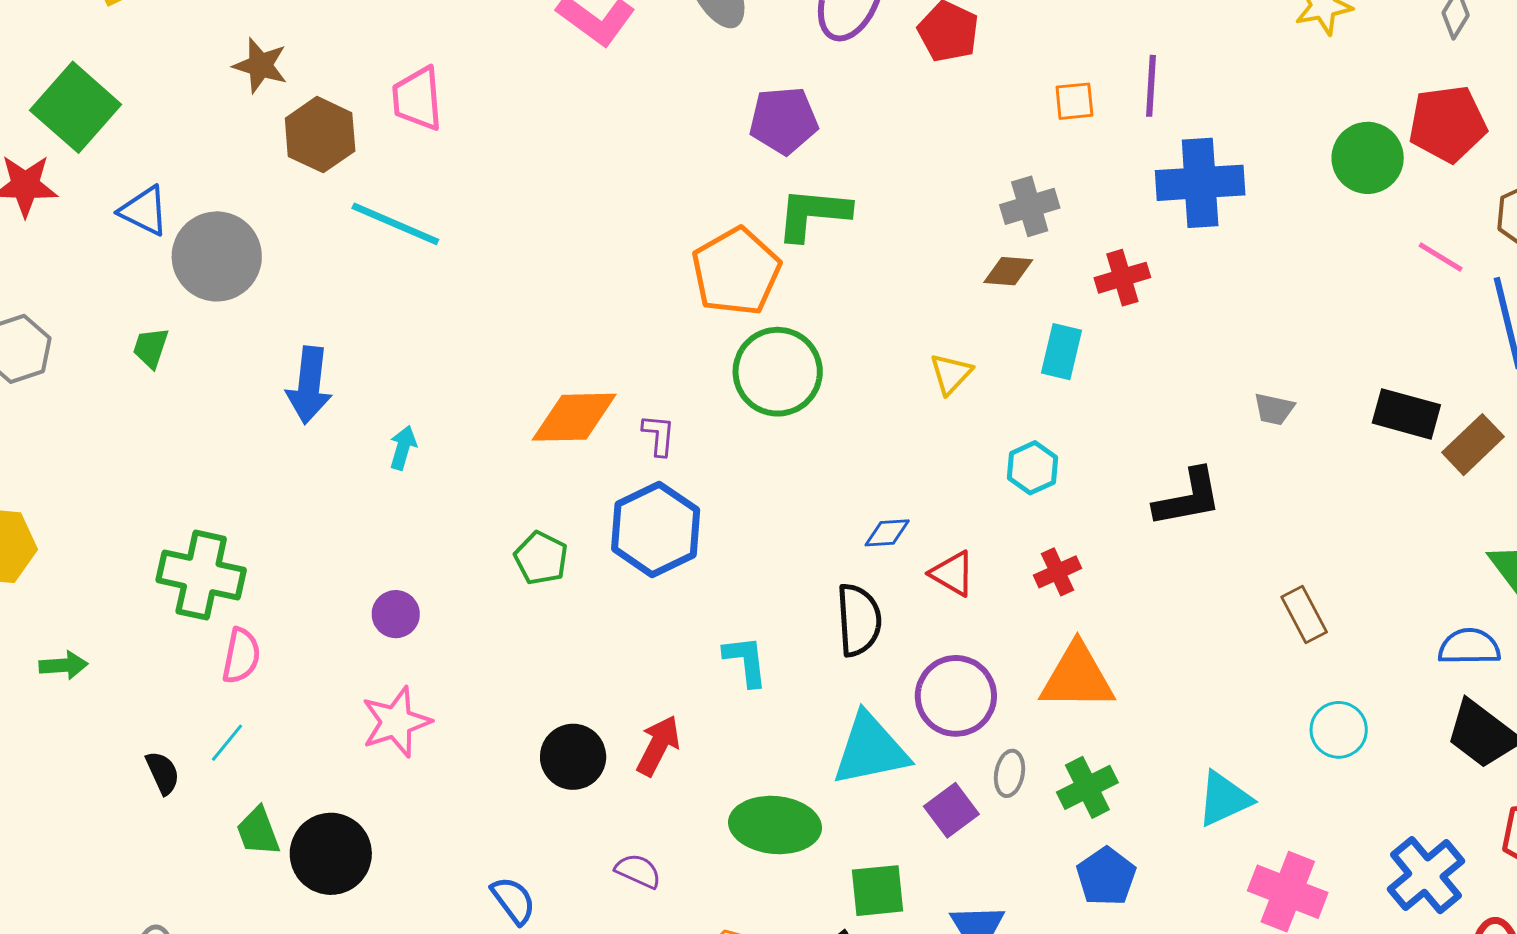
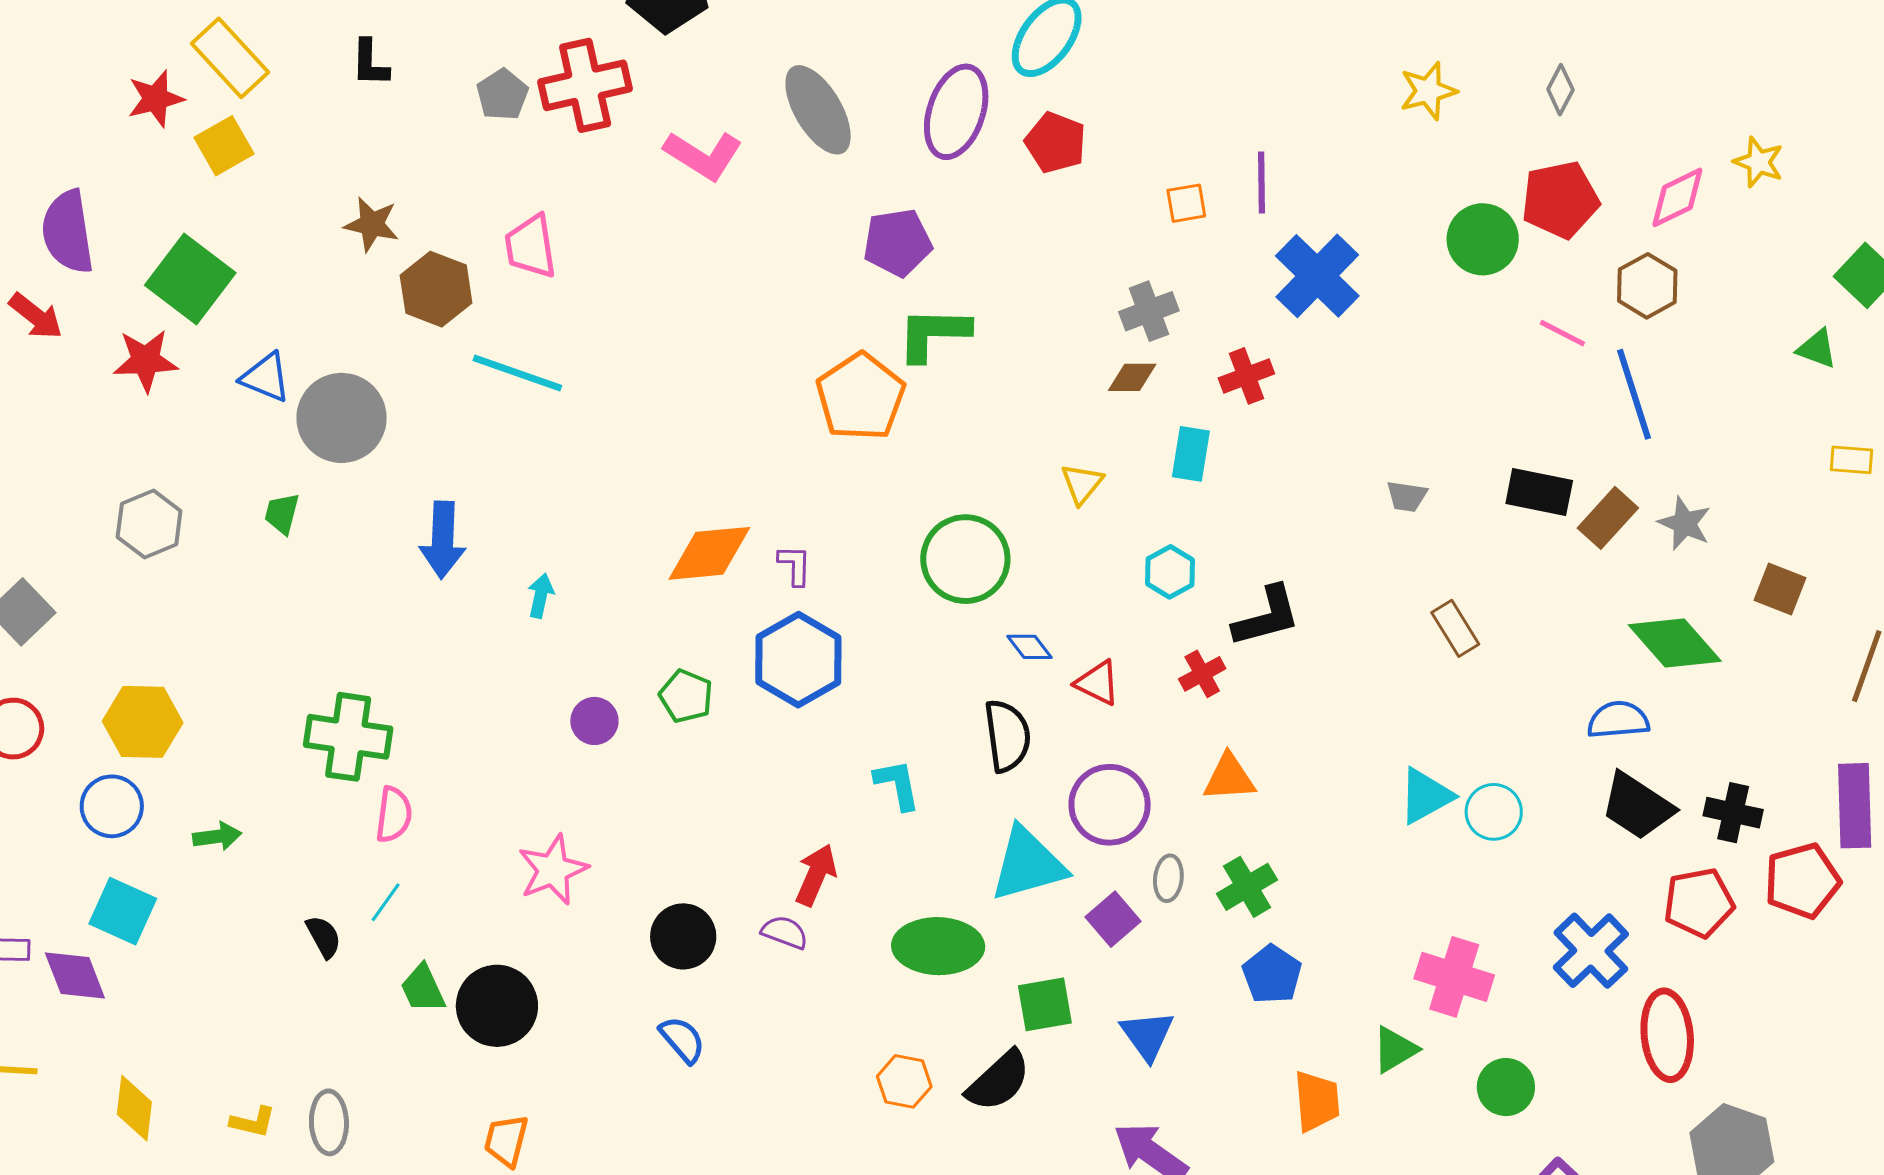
blue cross: (1200, 183) -> (1317, 276), turned -38
green circle: (778, 372) -> (965, 559), moved
black L-shape: (1188, 498) -> (1267, 616), moved
blue diamond: (887, 533) -> (1029, 647), turned 60
purple circle: (396, 614) -> (594, 721), moved
brown rectangle: (1304, 615) -> (1455, 628), moved
orange triangle: (1077, 677) -> (1229, 778), size x0.7
black circle: (573, 757) -> (683, 936), moved
cyan triangle: (1224, 799) -> (1426, 796), moved
purple semicircle: (638, 871) -> (785, 932), moved

